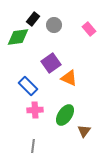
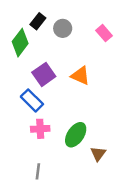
green diamond: (18, 37) -> (20, 43), turned -45
purple square: (51, 63) -> (44, 74), moved
orange triangle: (69, 78) -> (80, 76), moved

